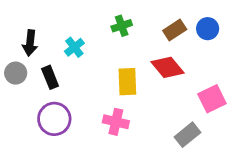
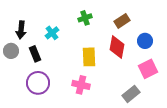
blue circle: (208, 29) -> (145, 41), moved
red diamond: (167, 67) -> (117, 47), turned 50

